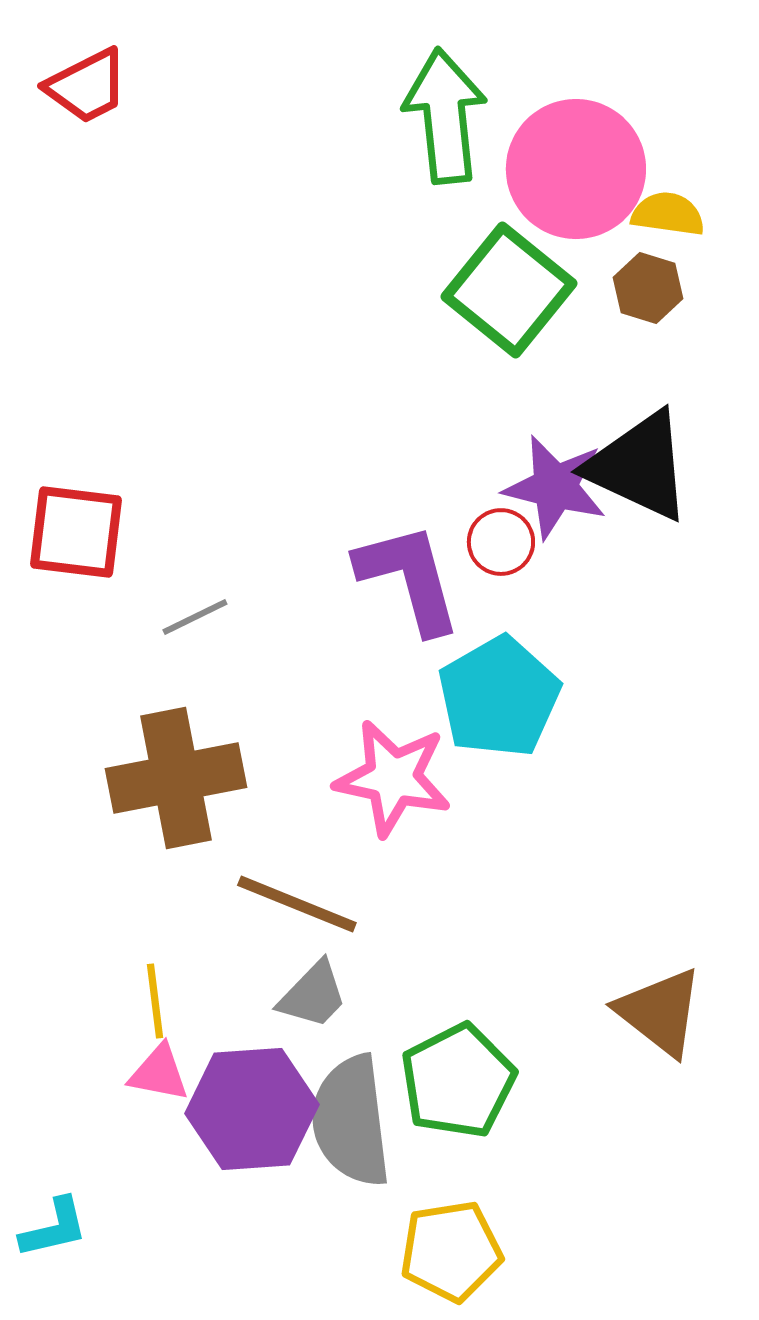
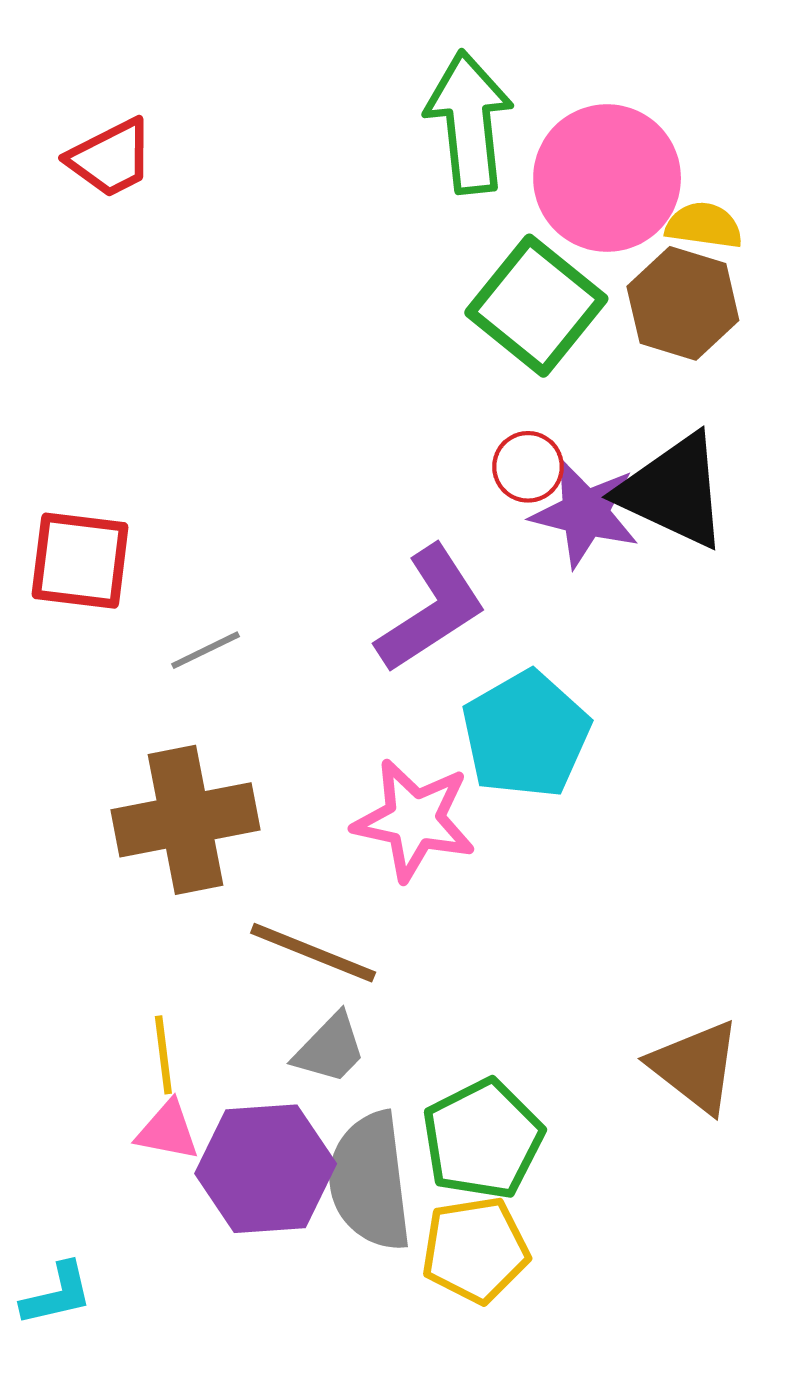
red trapezoid: (87, 86) -> (111, 158), moved
brown hexagon: (648, 288) -> (683, 303), size x1.5
red circle: (501, 542) -> (528, 467), moved
purple L-shape: (409, 578) -> (431, 609), turned 72
yellow pentagon: (451, 1251) -> (475, 1250), moved

